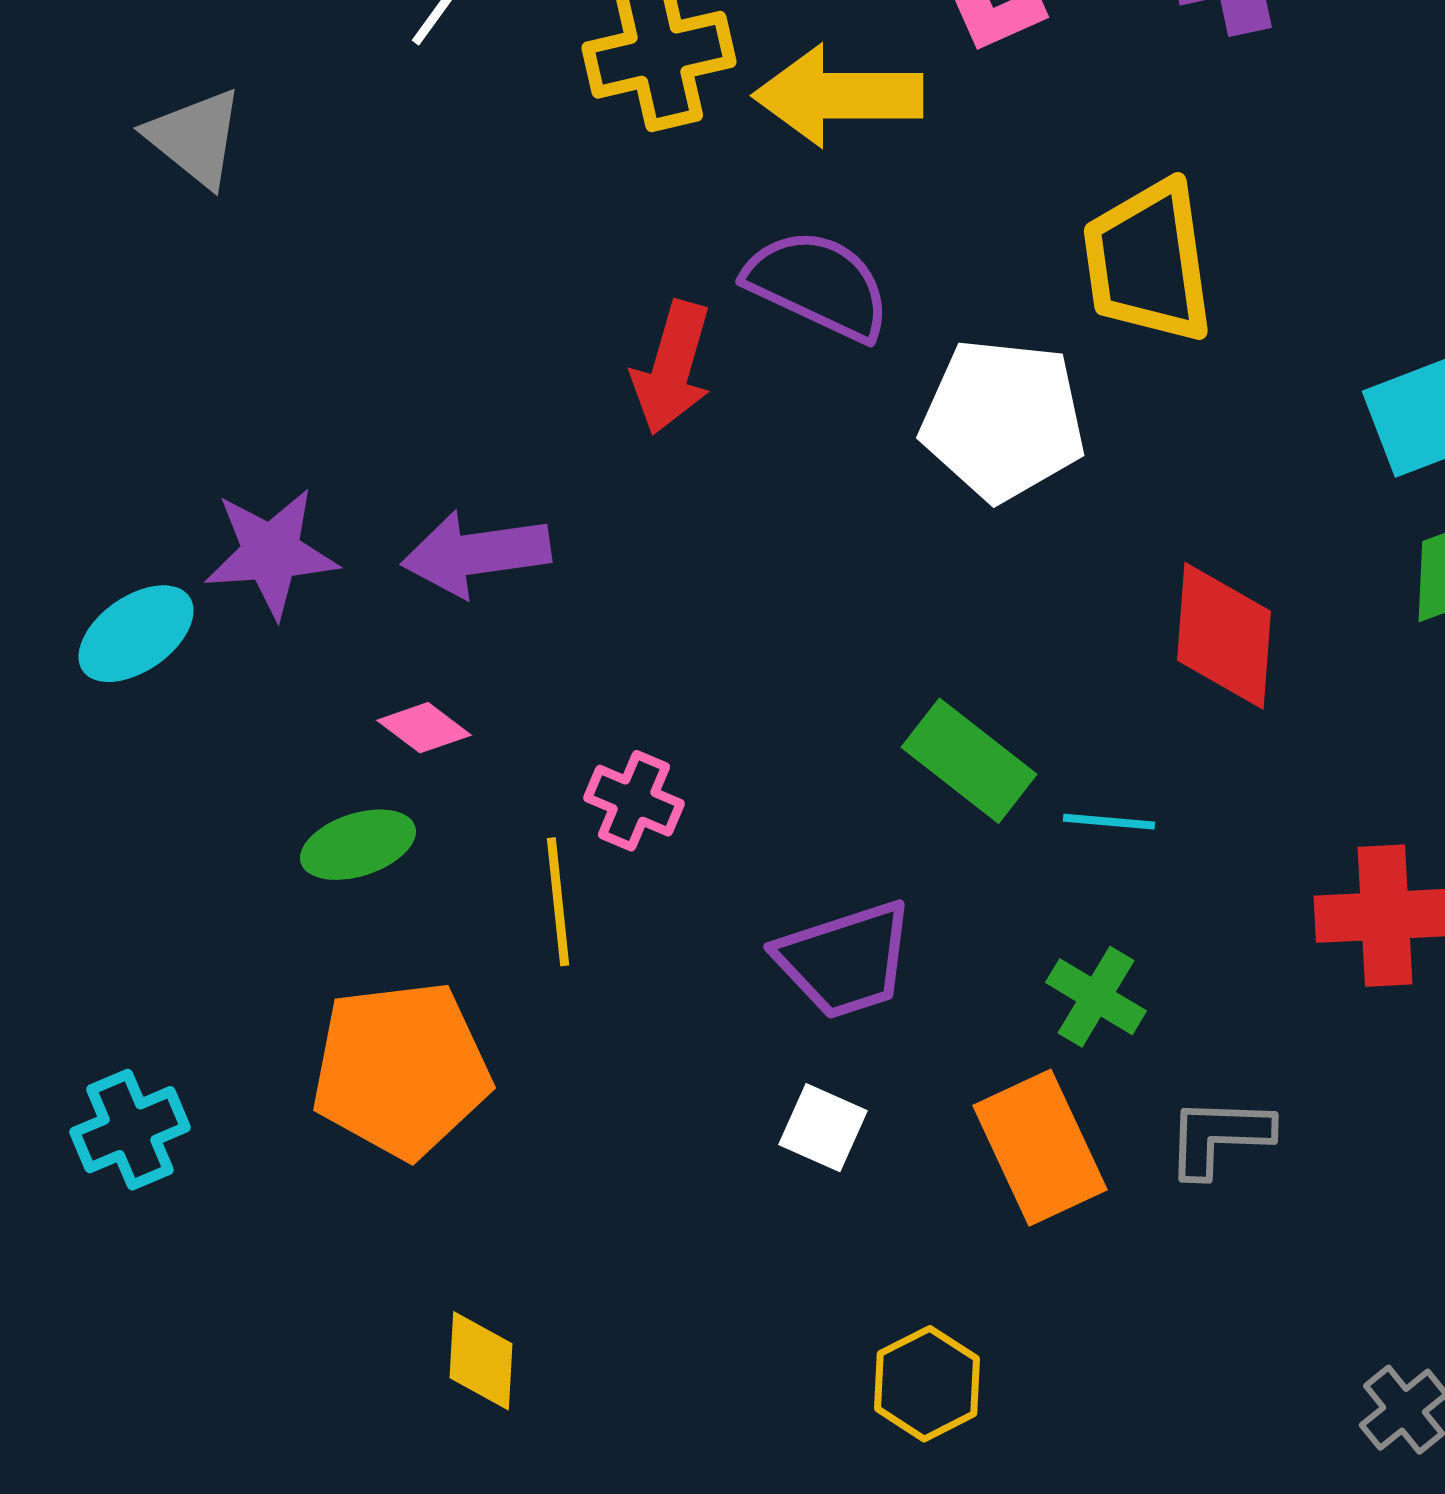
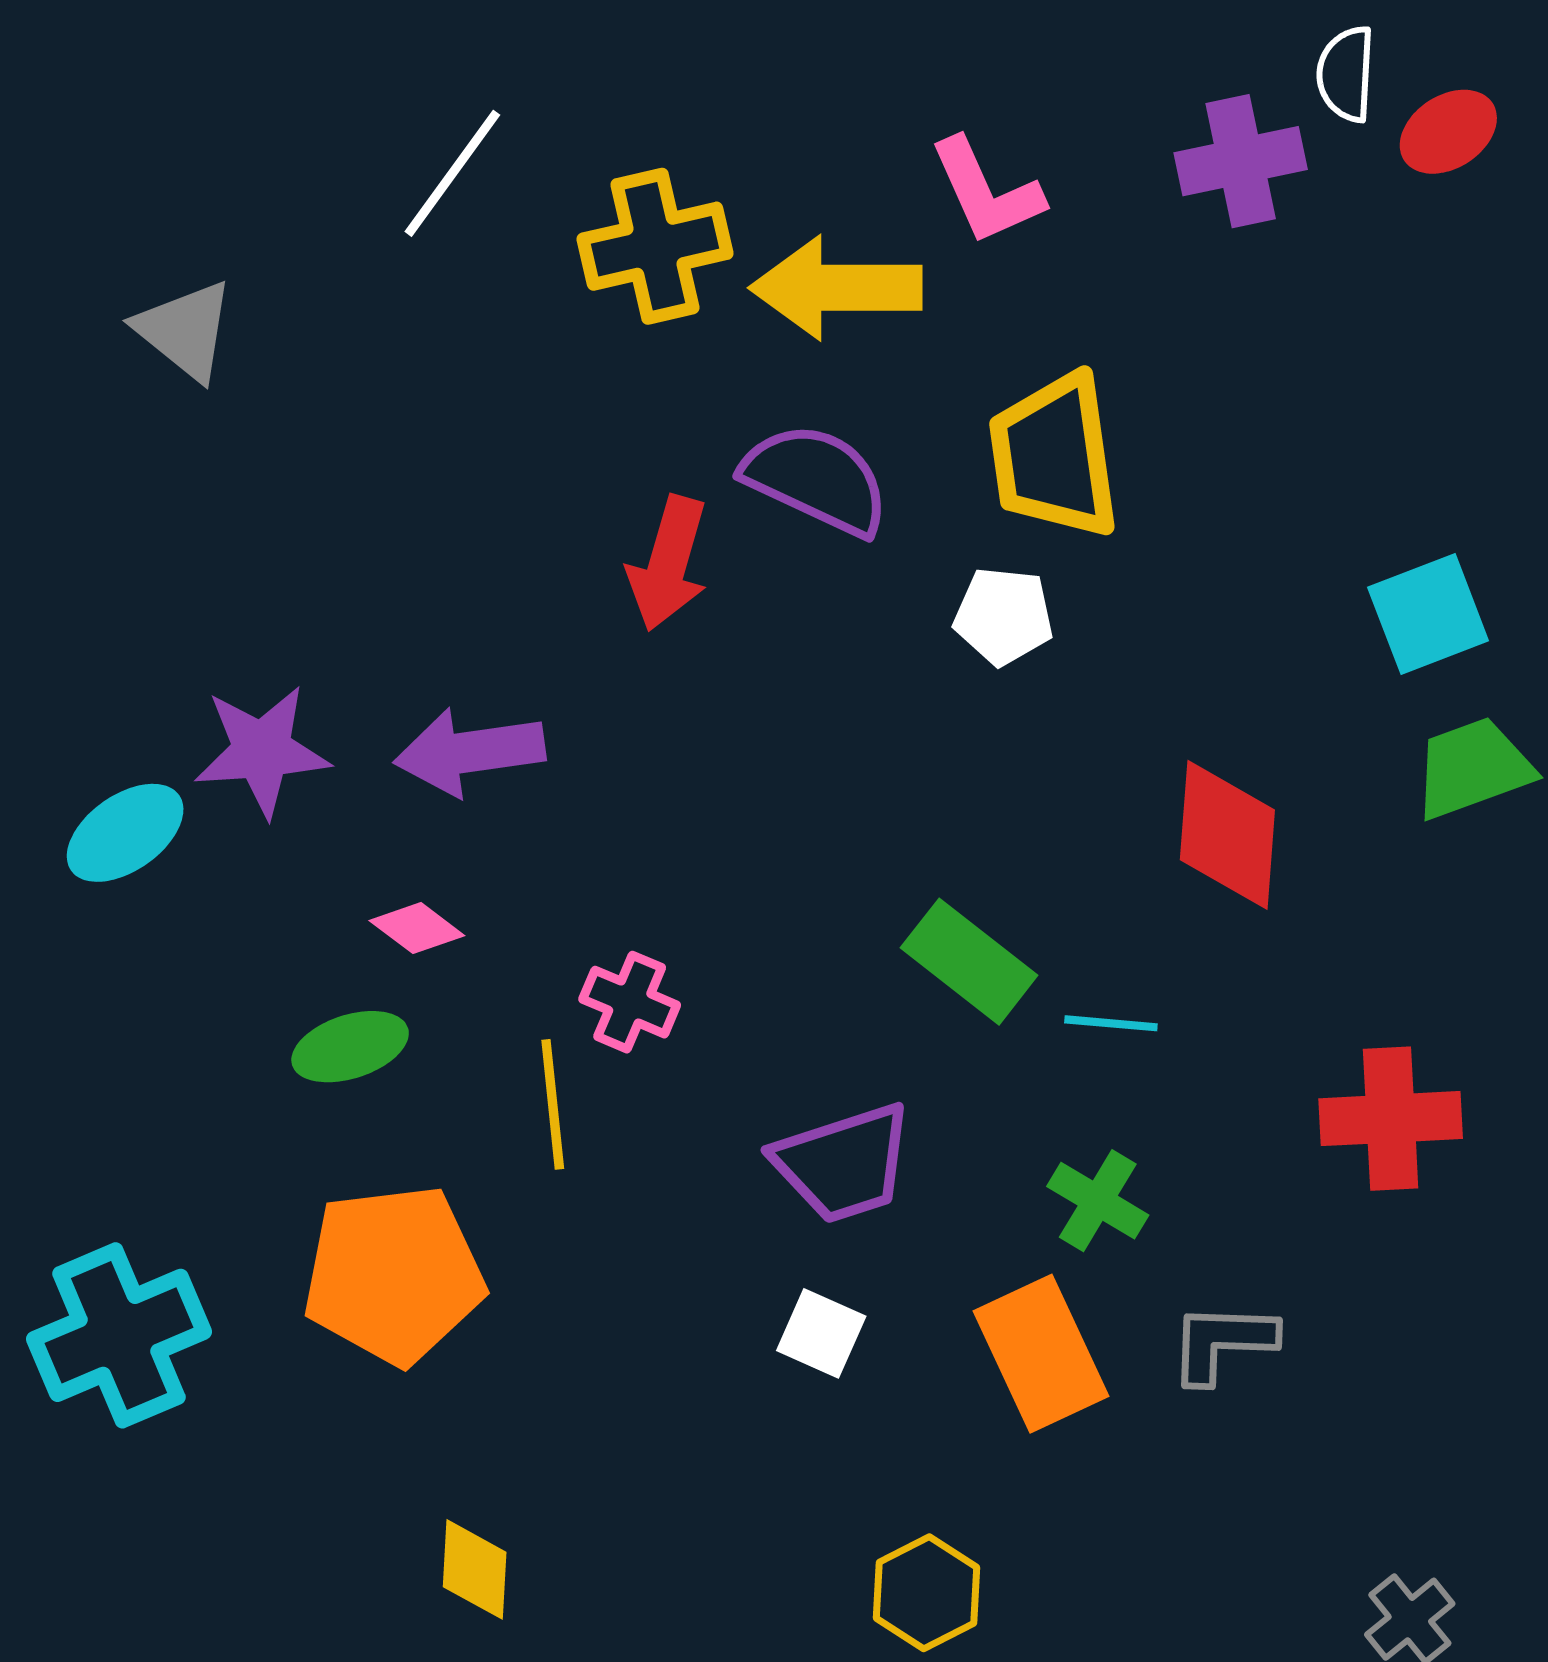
yellow trapezoid: (1148, 262) -> (1054, 456), moved
white pentagon: (1003, 420) -> (1004, 616), size x0.6
cyan cross: (130, 1130) -> (119, 1335), size x1.5

